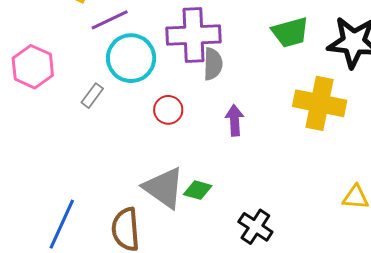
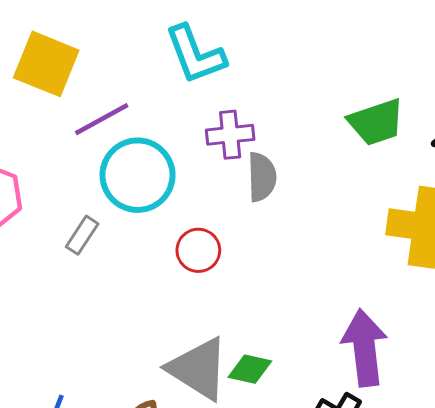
purple cross: (194, 35) -> (230, 135), size x0.6
purple arrow: (235, 120) -> (364, 348), moved, size x1.6

